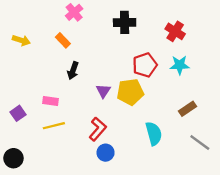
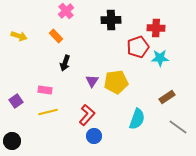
red cross: (175, 31) -> (156, 28), turned -30
red pentagon: (145, 65) -> (138, 47), moved
cyan semicircle: (154, 134) -> (137, 119), turned 35

